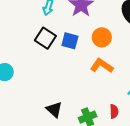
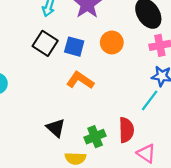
orange L-shape: (102, 66) -> (80, 80), moved
red semicircle: (114, 111) -> (126, 130), size x1.5

